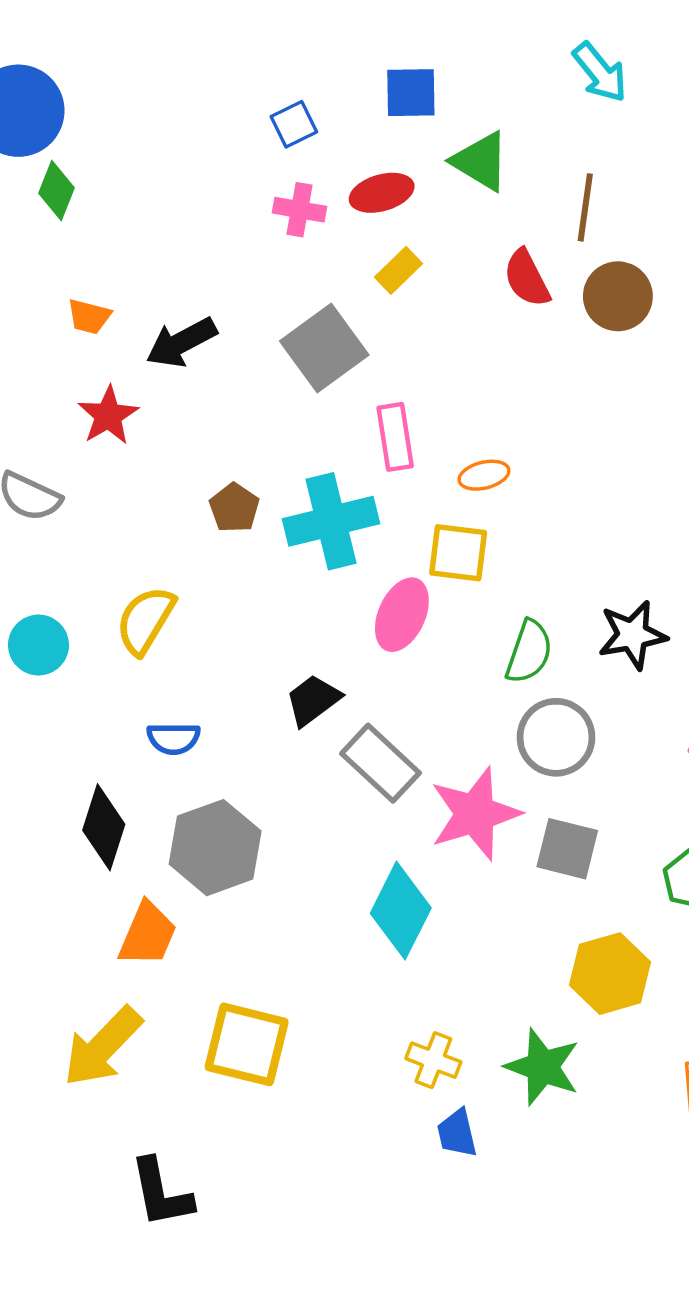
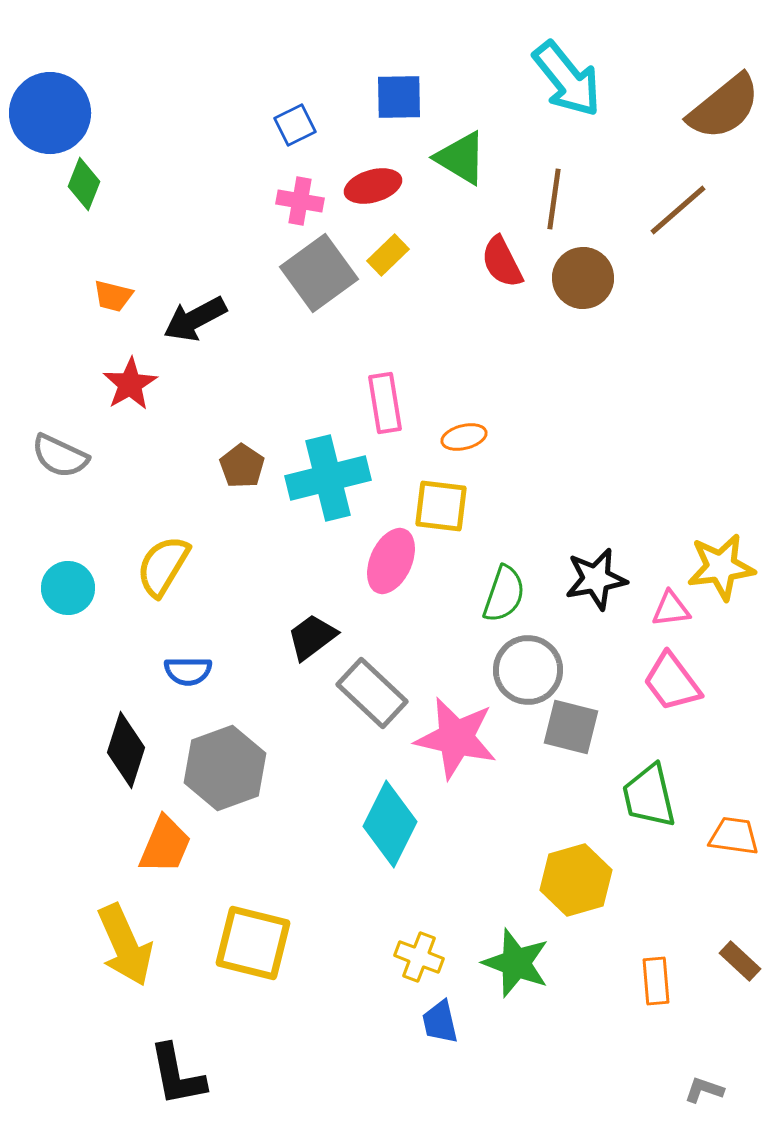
cyan arrow: (600, 72) -> (567, 79), size x1.4
gray square: (324, 348) -> (319, 273), moved
pink star: (475, 814) -> (456, 738), turned 30
gray square: (567, 849) -> (571, 727), moved
yellow arrow: (103, 1047) -> (125, 945), turned -68

